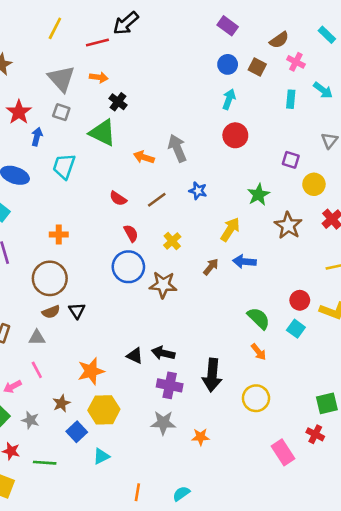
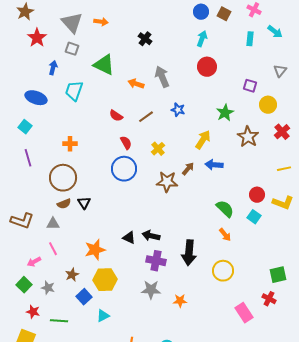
black cross: (118, 102) -> (145, 39), moved
red star: (19, 112) -> (37, 38), moved
brown star: (163, 285) -> (167, 182), moved

